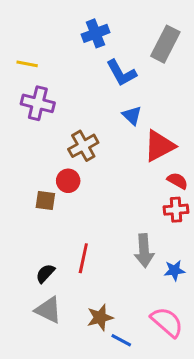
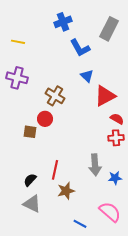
purple cross: (38, 103) -> (17, 78), moved
brown cross: (83, 146) -> (55, 96), turned -30
brown star: (100, 317) -> (66, 191), moved

